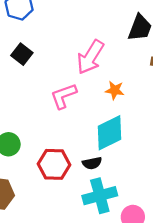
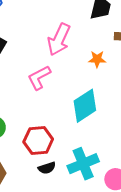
orange star: (115, 90) -> (97, 59), moved
black semicircle: (92, 163) -> (47, 168), moved

